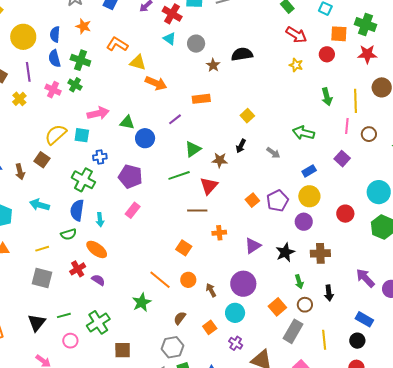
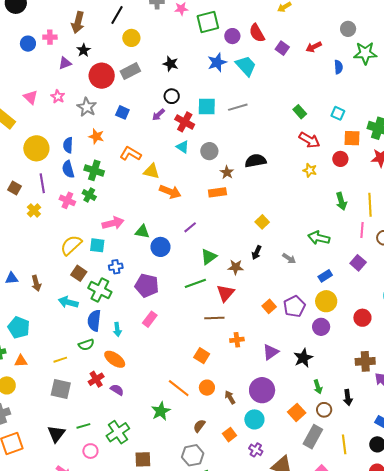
orange rectangle: (201, 99) -> (217, 192), moved
brown square: (42, 160) -> (79, 273), moved
cyan arrow: (39, 205) -> (68, 302), moved
brown cross: (320, 253) -> (365, 361), moved

